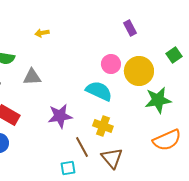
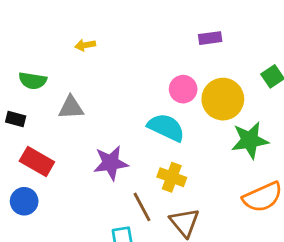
purple rectangle: (130, 28) -> (210, 38), turned -70

